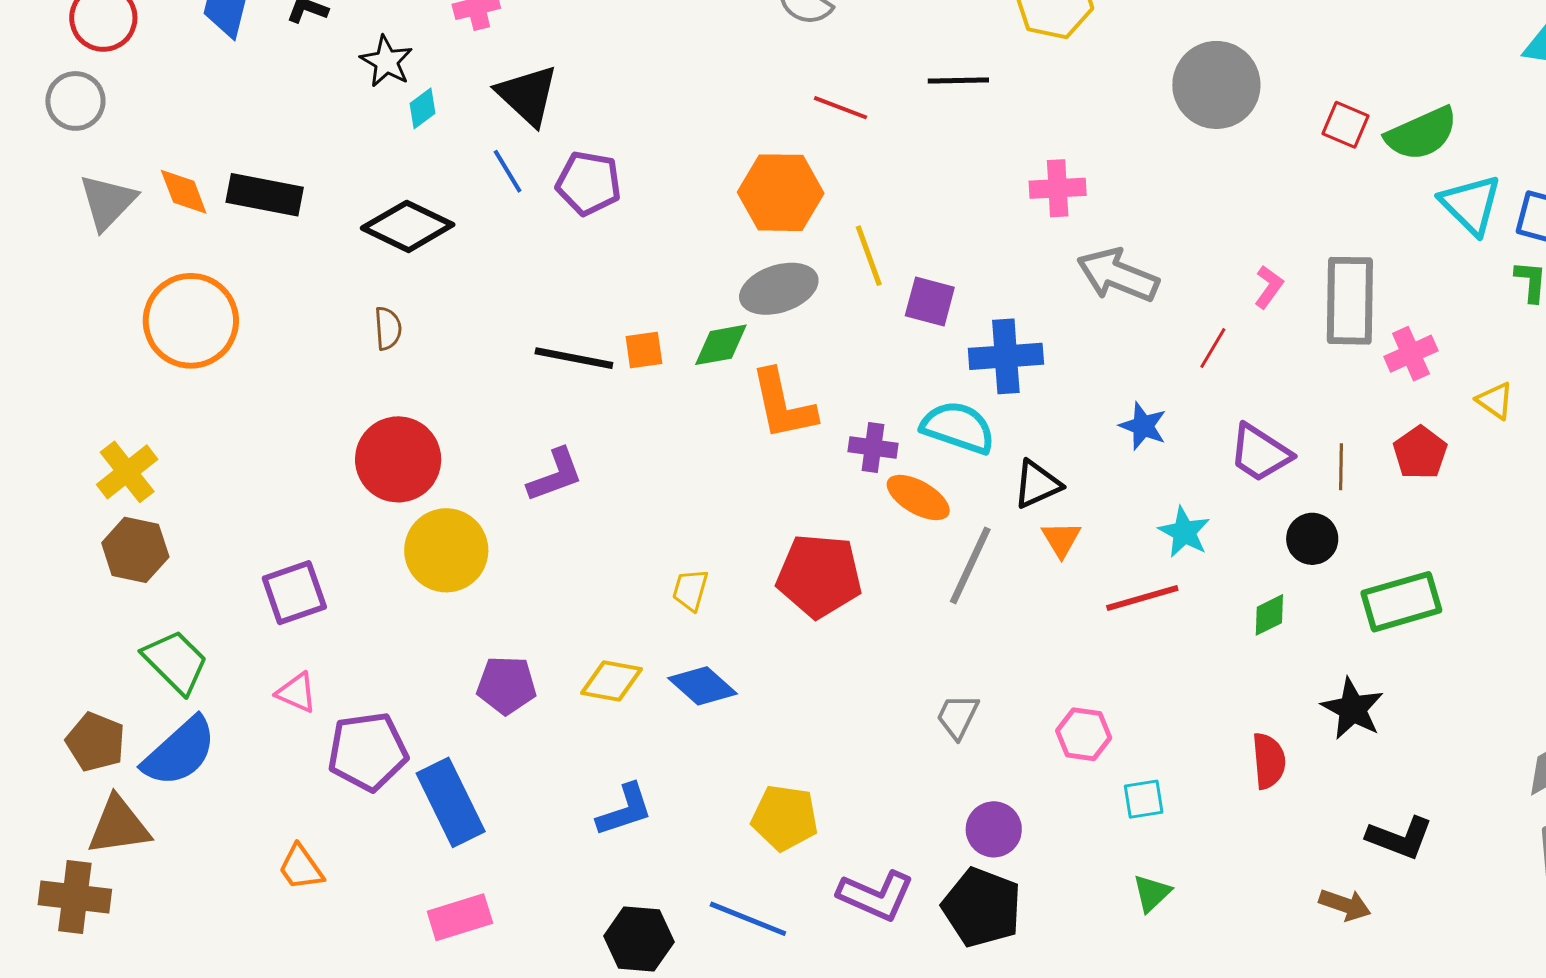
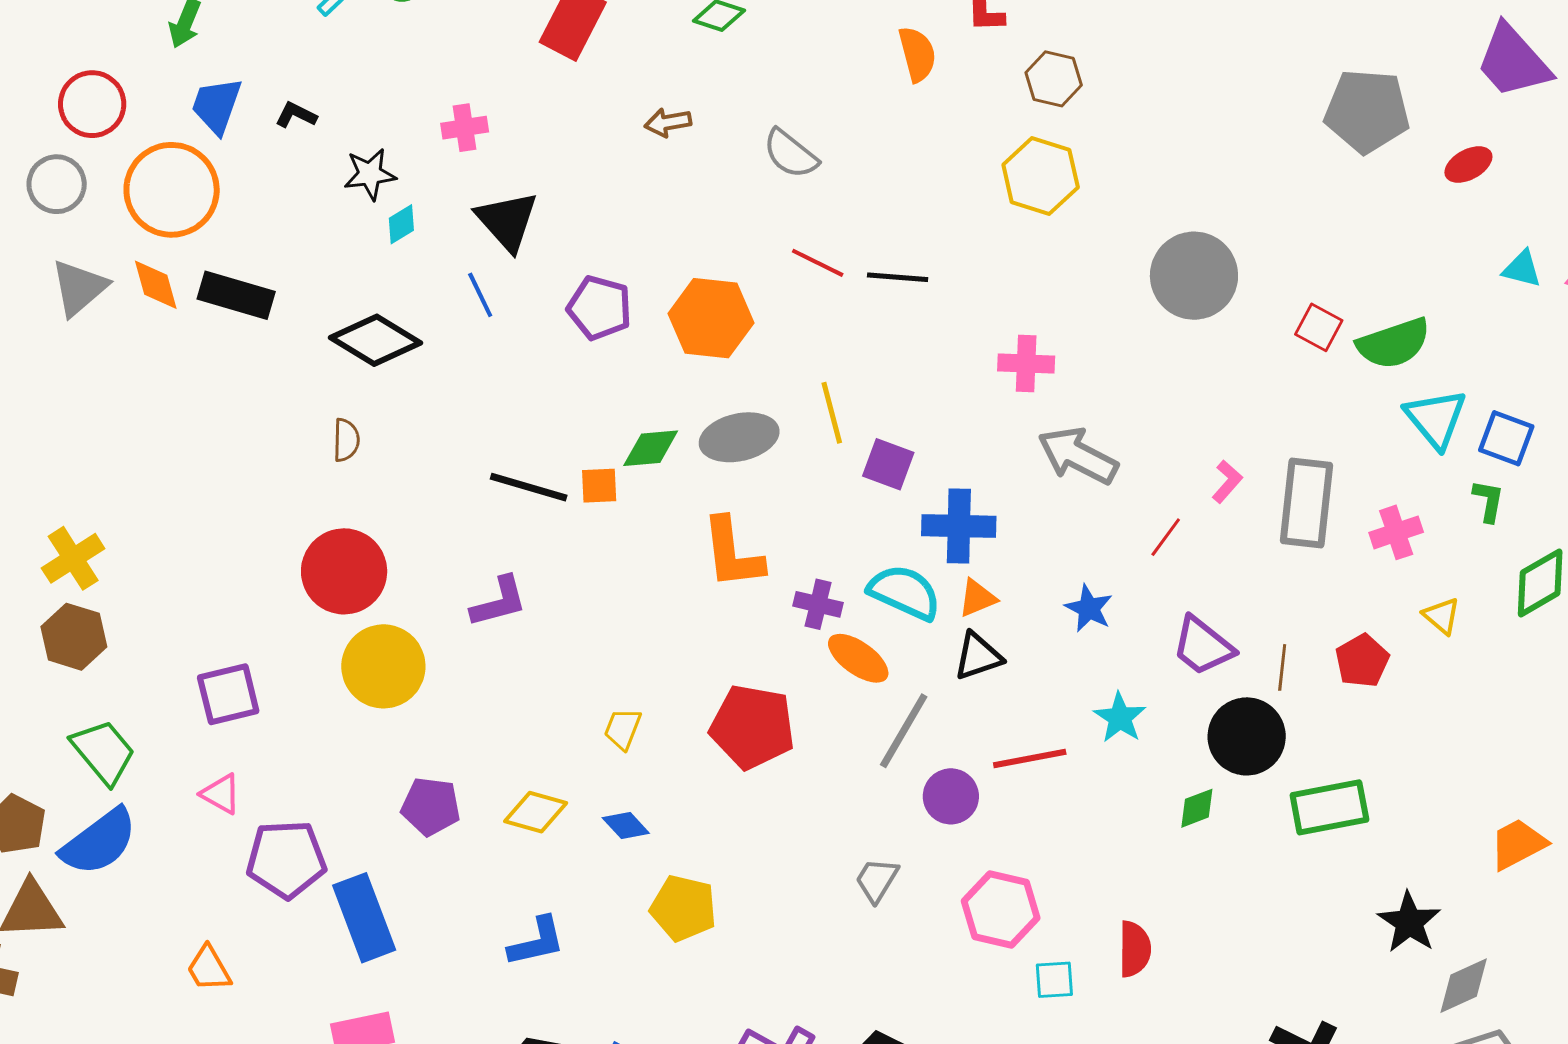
black star: (386, 61) -> (370, 174), turned 30
black line: (958, 80) -> (898, 277), moved
purple pentagon: (589, 183) -> (599, 308), moved
orange hexagon: (781, 193) -> (711, 318), moved
orange circle: (191, 321) -> (172, 190), moved
green diamond: (721, 345) -> (651, 448), moved
pink cross: (1411, 354) -> (1396, 532), moved
orange triangle: (1061, 539) -> (977, 598), moved, turned 33
black circle: (1312, 539) -> (1247, 736), size x1.5
red line: (1142, 598) -> (1030, 759), moved
blue diamond: (702, 686) -> (626, 825), size x0.7
black star: (1353, 709) -> (1409, 922), moved
pink hexagon: (1084, 734) -> (1001, 909), size x1.4
red semicircle: (1269, 761) -> (1135, 949), moved
yellow pentagon: (785, 818) -> (683, 908), moved
purple circle: (994, 829) -> (951, 796), moved

